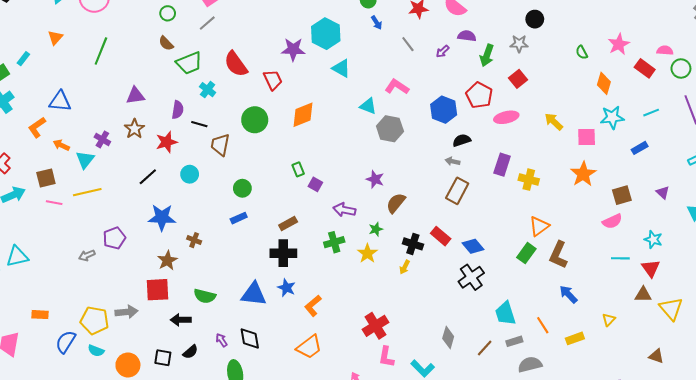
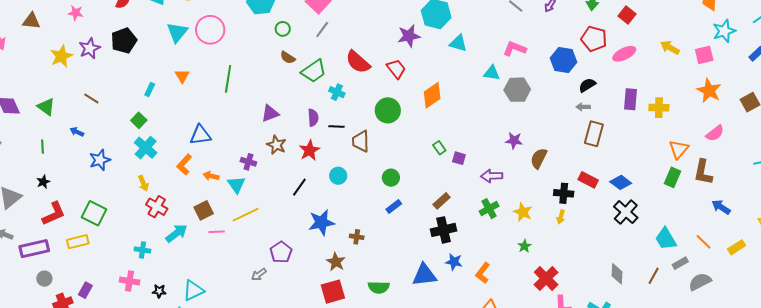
cyan rectangle: (23, 59) -> (150, 90), moved
pink semicircle: (612, 221) -> (715, 133), moved
green star: (376, 229) -> (524, 246), moved

